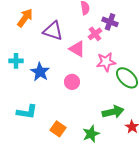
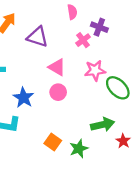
pink triangle: (77, 49) -> (57, 67), moved
blue star: (40, 72) -> (23, 98), moved
orange square: (58, 129) -> (53, 142), moved

